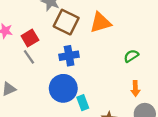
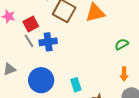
blue cross: (69, 56) -> (48, 42), moved
blue circle: (63, 88) -> (41, 80), moved

